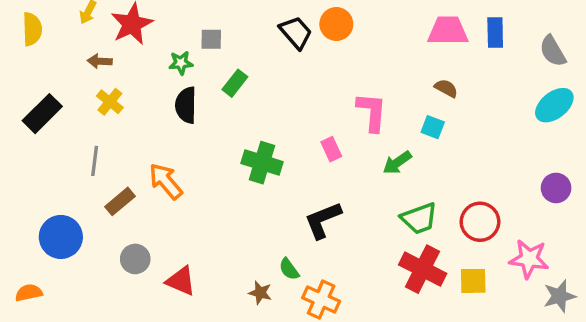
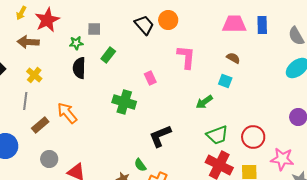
brown arrow: (100, 61) -> (28, 42), size x1.5
yellow cross: (110, 102) -> (34, 75), moved
pink L-shape: (372, 112) -> (186, 57), moved
pink rectangle: (331, 149) -> (150, 78), moved

